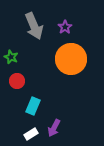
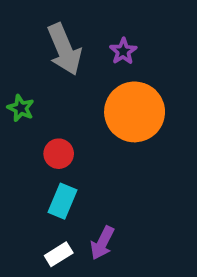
red circle: (17, 81) -> (59, 154), moved

